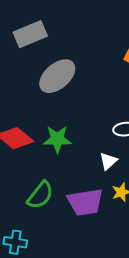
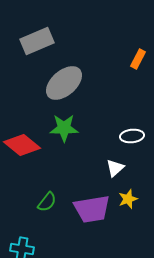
green star: (57, 139) -> (64, 128), moved
green semicircle: (40, 195) -> (47, 202), size x0.7

